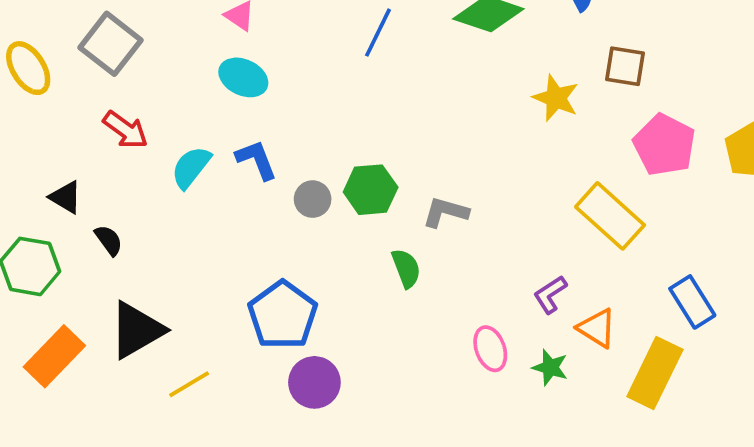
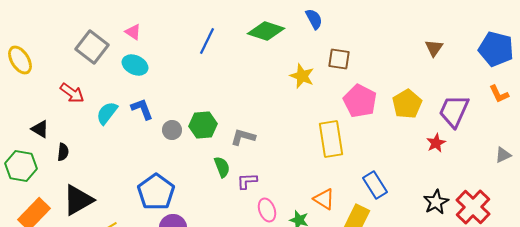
gray square: (111, 44) -> (92, 47), moved
yellow rectangle: (610, 216) -> (331, 139), turned 39
black semicircle: (109, 240) -> (63, 152), turned 42
purple L-shape: (550, 294) -> (247, 181), moved, turned 30

